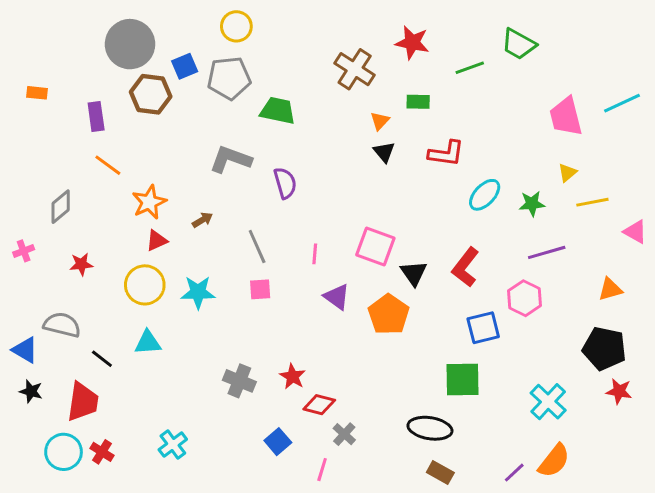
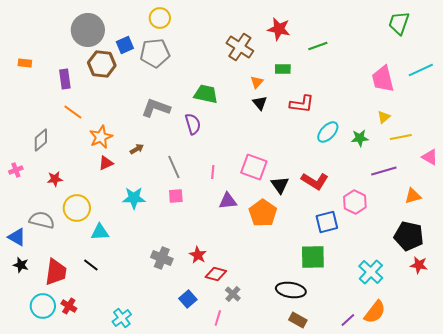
green trapezoid: (519, 44) -> (399, 23), moved, turned 80
green trapezoid: (278, 111) -> (206, 94), moved
purple line: (547, 252) -> (384, 171), moved
red L-shape: (465, 267) -> (315, 181), turned -96
yellow circle: (145, 285) -> (77, 208), moved
purple triangle: (337, 297) -> (228, 201), turned -42
black line: (102, 359) -> (91, 265), moved
cyan cross: (173, 444) -> (122, 318), moved

